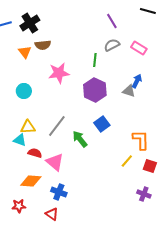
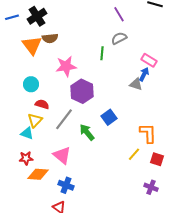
pink rectangle: (139, 48) -> (149, 60), moved
orange triangle: (25, 52) -> (32, 45), size x1.5
purple hexagon: (95, 90) -> (82, 91), moved
yellow triangle: (28, 127) -> (35, 120), turned -42
red semicircle: (35, 153) -> (42, 104), moved
red star: (19, 206) -> (26, 158), moved

